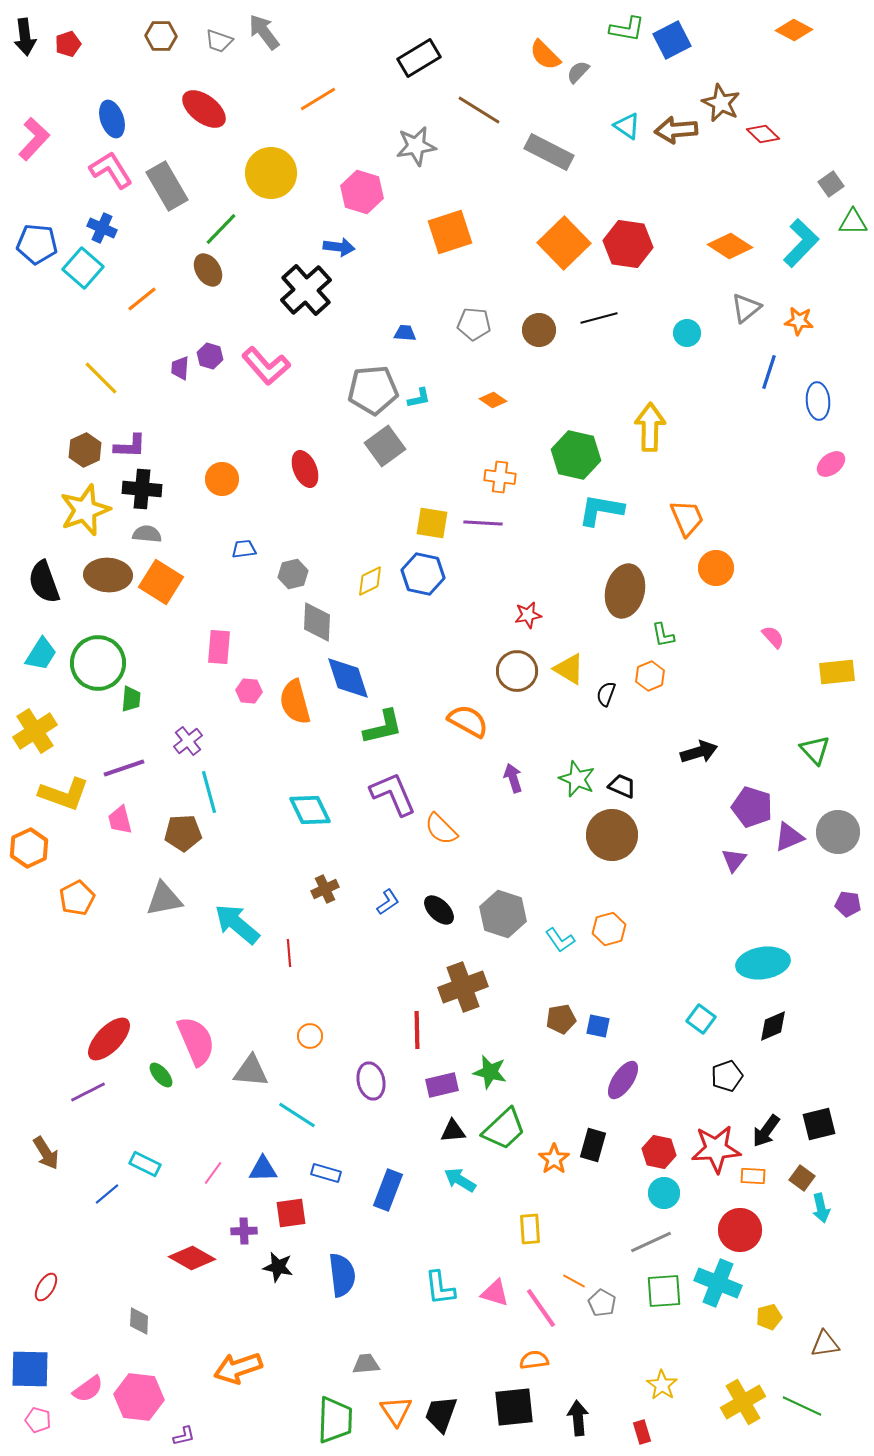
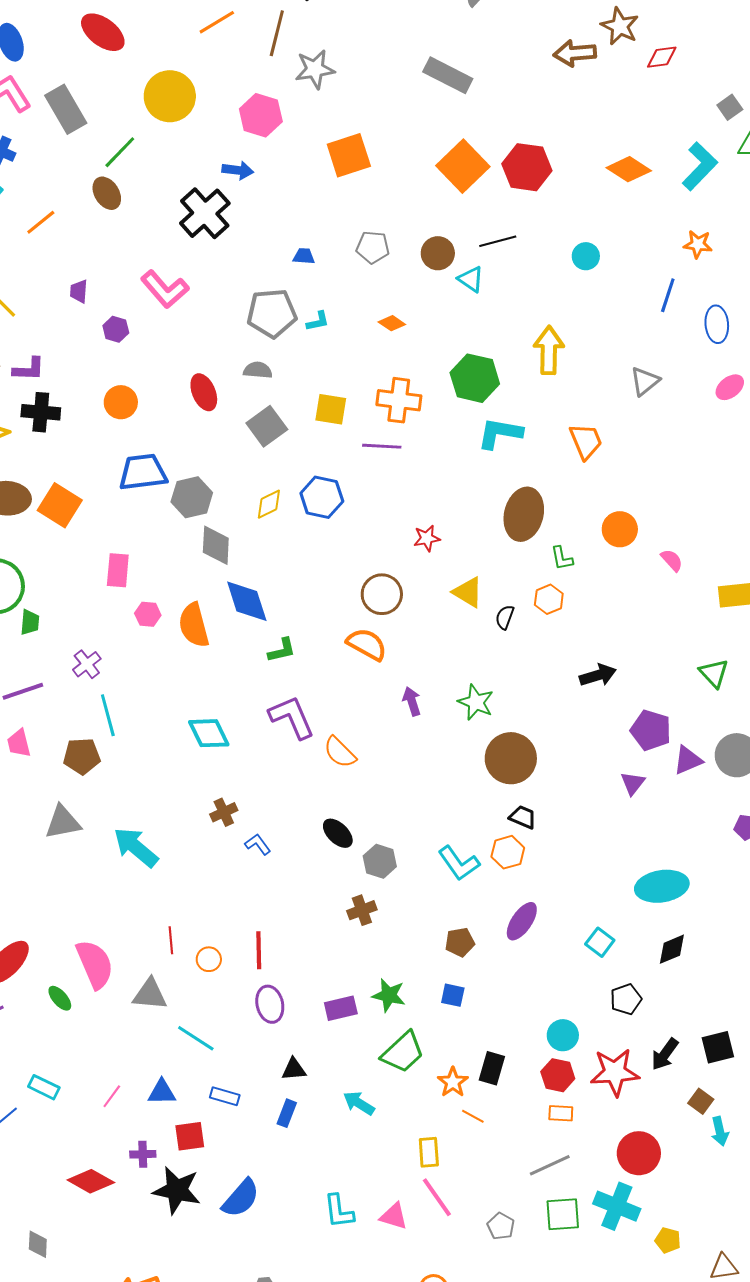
brown line: (479, 110) -> (277, 33), moved, turned 72
cyan triangle: (627, 126) -> (471, 279), moved
red diamond: (763, 134) -> (662, 57), turned -52
gray triangle: (746, 308) -> (645, 381), moved
purple hexagon: (210, 356) -> (116, 329), moved
gray square: (385, 446) -> (267, 426), moved
orange cross: (500, 477) -> (399, 400), size x1.4
yellow square: (432, 523) -> (331, 409), moved
gray semicircle: (147, 534) -> (258, 370), moved
blue trapezoid: (244, 549) -> (143, 472), size x2.0
orange circle: (716, 568) -> (620, 529), moved
gray hexagon: (293, 574) -> (192, 497), size x1.4
brown circle: (517, 671) -> (382, 594), moved
green L-shape: (383, 727) -> (282, 650), size x0.7
black trapezoid: (622, 786) -> (523, 817), moved
blue L-shape: (388, 902) -> (258, 844), moved, turned -92
gray hexagon: (503, 914) -> (380, 861), moved, size x0.7
cyan L-shape: (560, 940) -> (459, 863), size x1.4
red line: (289, 953) -> (171, 940), moved
brown cross: (463, 987) -> (362, 910), size x0.6
blue square: (598, 1026) -> (453, 995), moved
red line: (417, 1030) -> (259, 950), moved
purple ellipse: (623, 1080) -> (522, 921), moved
black triangle: (453, 1131) -> (294, 1069), moved
orange rectangle: (753, 1176) -> (561, 1113), moved
blue rectangle: (388, 1190) -> (287, 1113), size x0.7
cyan circle: (664, 1193) -> (563, 1035), moved
black star: (278, 1267) -> (177, 1190), size x1.6
blue semicircle: (342, 1275) -> (241, 1198), turned 48
orange line: (574, 1281) -> (473, 1116), moved
pink line: (541, 1308) -> (437, 1197), moved
yellow pentagon: (769, 1317) -> (668, 1240), turned 30

